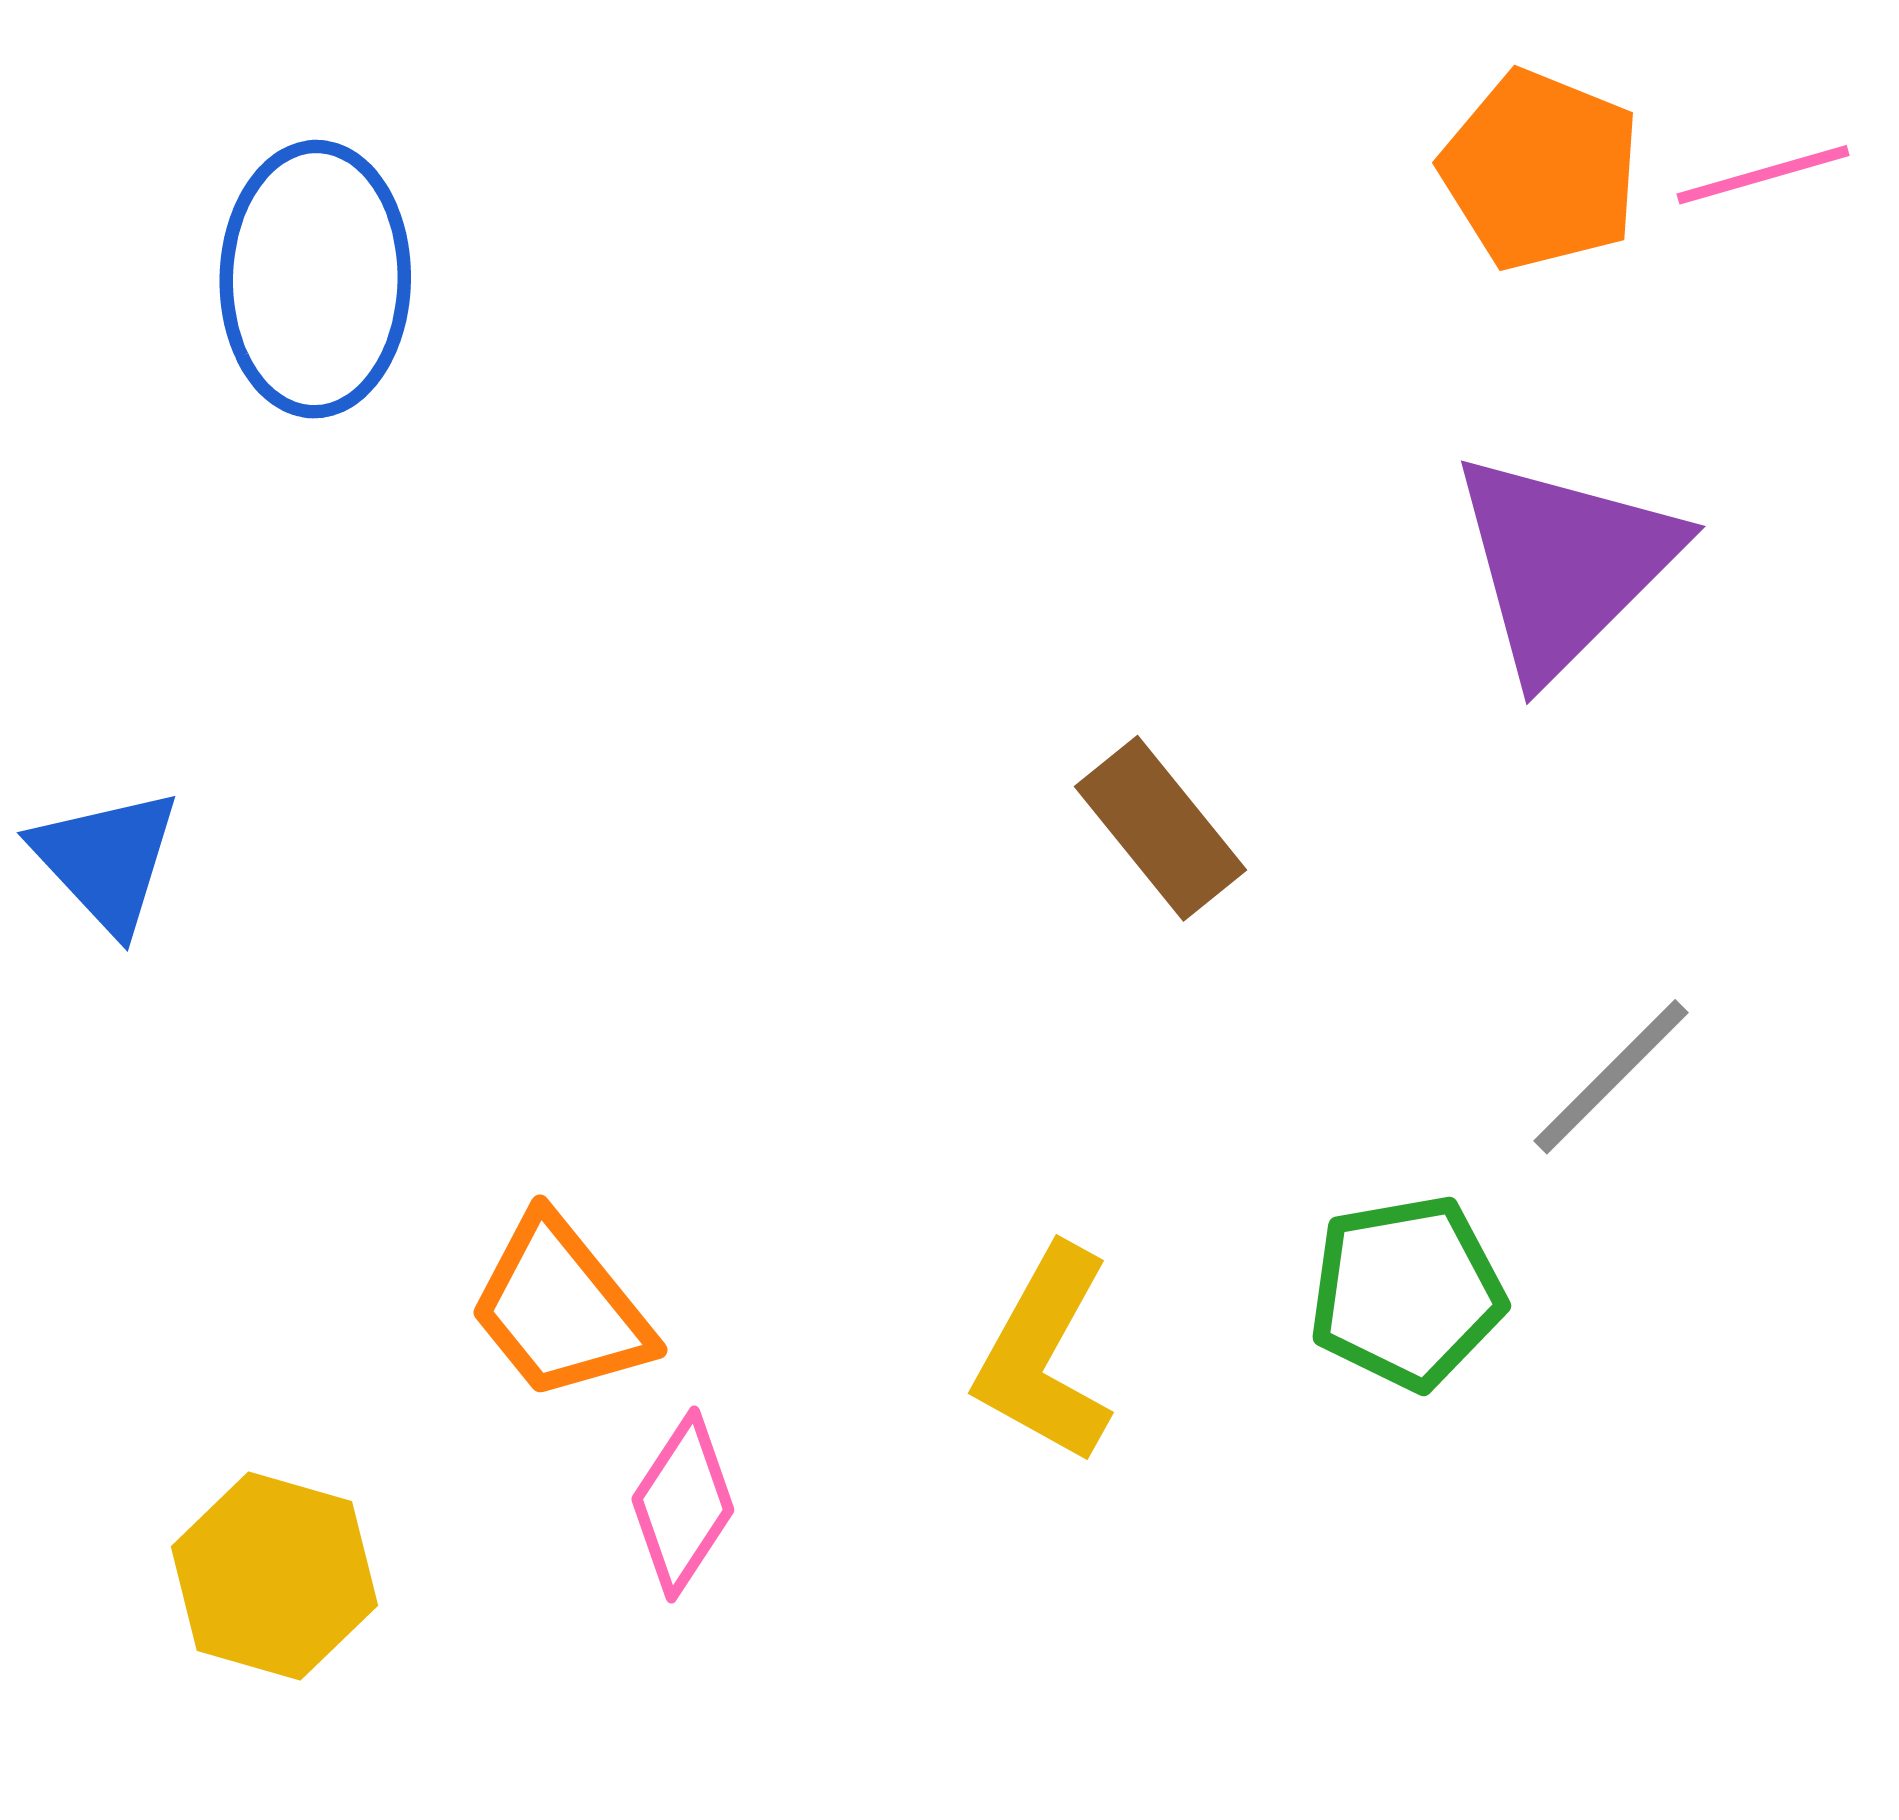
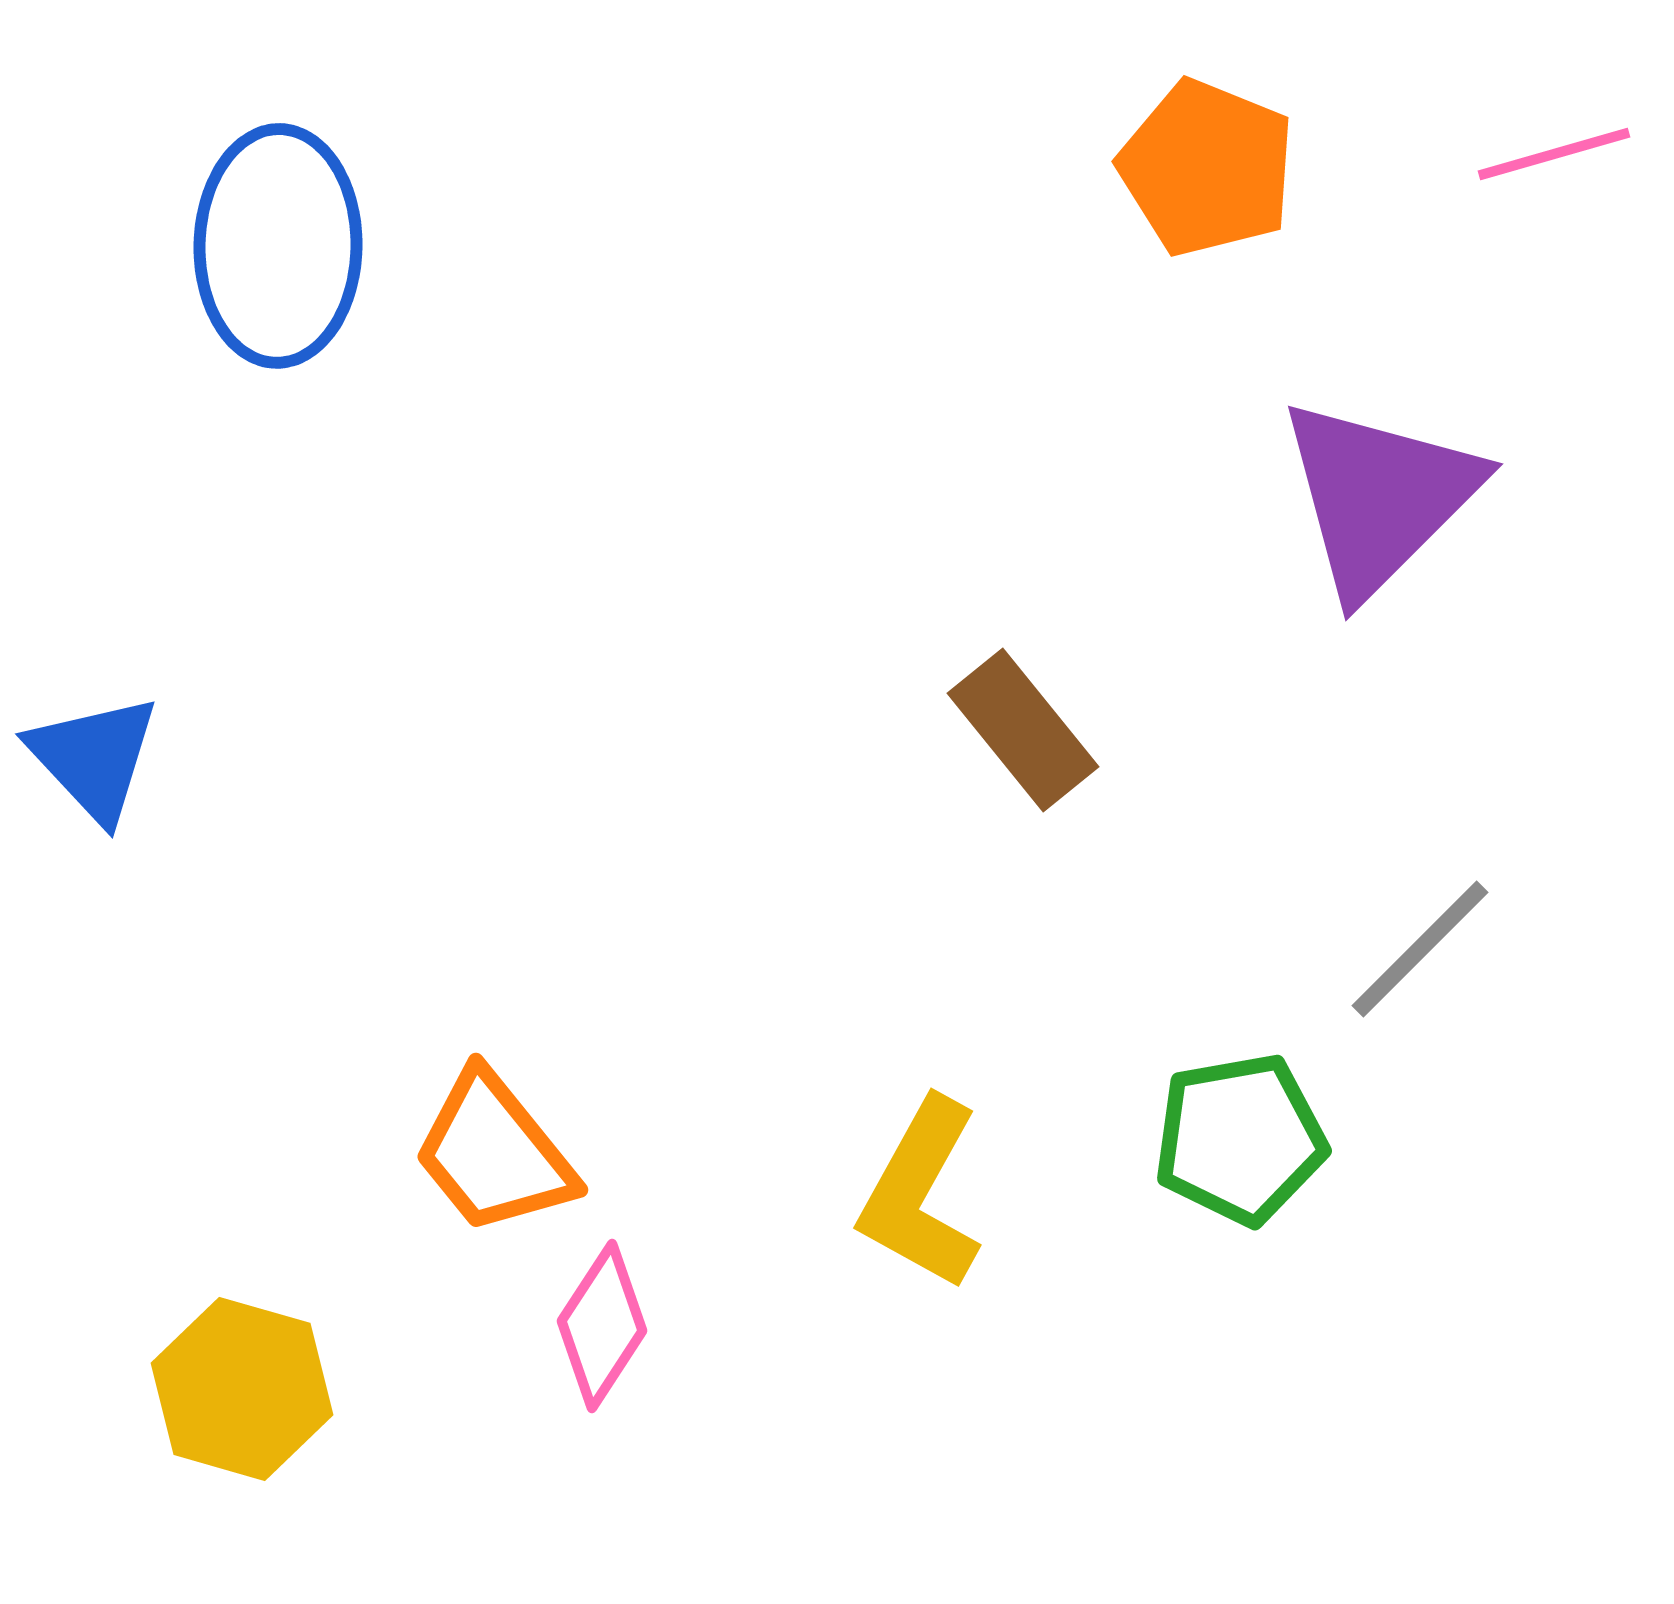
orange pentagon: (1541, 170) -> (1207, 168), moved

